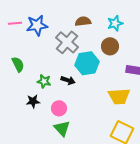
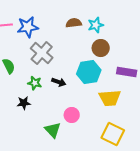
cyan star: (115, 23) -> (96, 25), moved
gray cross: (67, 42) -> (42, 53), moved
cyan hexagon: (87, 63) -> (89, 72), moved
pink circle: (59, 108) -> (72, 115), moved

